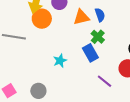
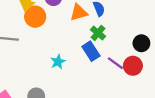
purple line: (104, 81) -> (115, 63), moved

